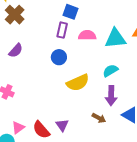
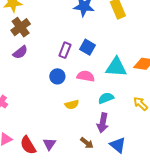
blue square: (71, 12) -> (88, 47), moved
pink semicircle: (87, 35) -> (86, 76), moved
purple semicircle: (16, 51) -> (20, 52), moved
yellow semicircle: (78, 83) -> (72, 105), size x0.6

